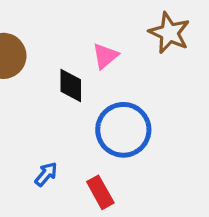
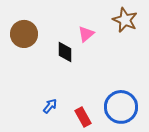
blue circle: (123, 130) -> (121, 107), moved

